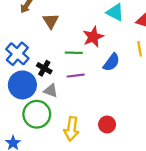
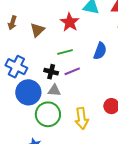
brown triangle: (51, 21) -> (37, 30), turned 35
red star: (93, 37) -> (70, 22), moved
black cross: (44, 68) -> (51, 72), moved

